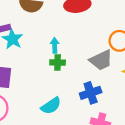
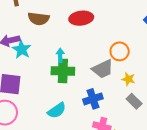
green cross: (58, 62) -> (63, 71), size x1.6

